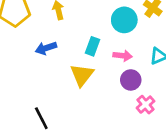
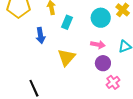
cyan rectangle: (92, 46) -> (67, 22), moved
blue arrow: (46, 48) -> (41, 36), turned -84

